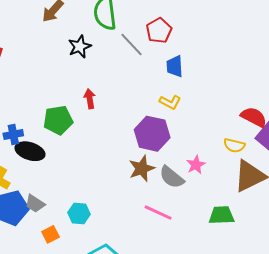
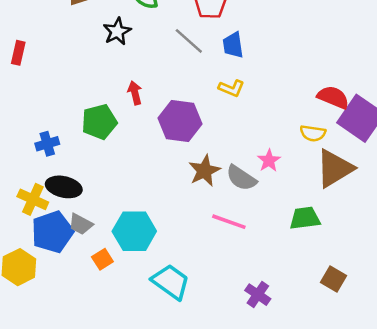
gray line: (131, 44) -> (189, 41), moved
purple hexagon: (152, 134) -> (180, 121), moved
black ellipse: (30, 151) -> (64, 187), moved
cyan hexagon: (79, 213) -> (134, 231), size x1.6

